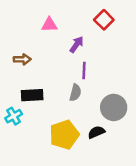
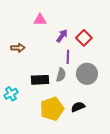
red square: (104, 20) -> (84, 38), moved
black rectangle: (32, 95) -> (40, 80), moved
gray circle: (114, 107) -> (87, 74), moved

